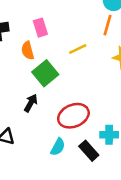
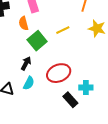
yellow line: (78, 49) -> (63, 30), moved
cyan semicircle: (58, 147) -> (29, 83), moved

